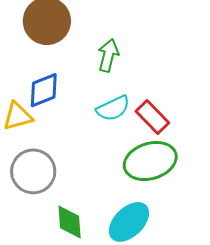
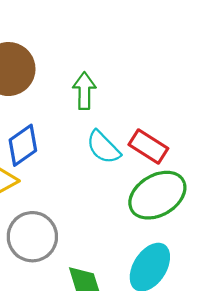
cyan semicircle: (113, 108) -> (103, 147), turned 84

